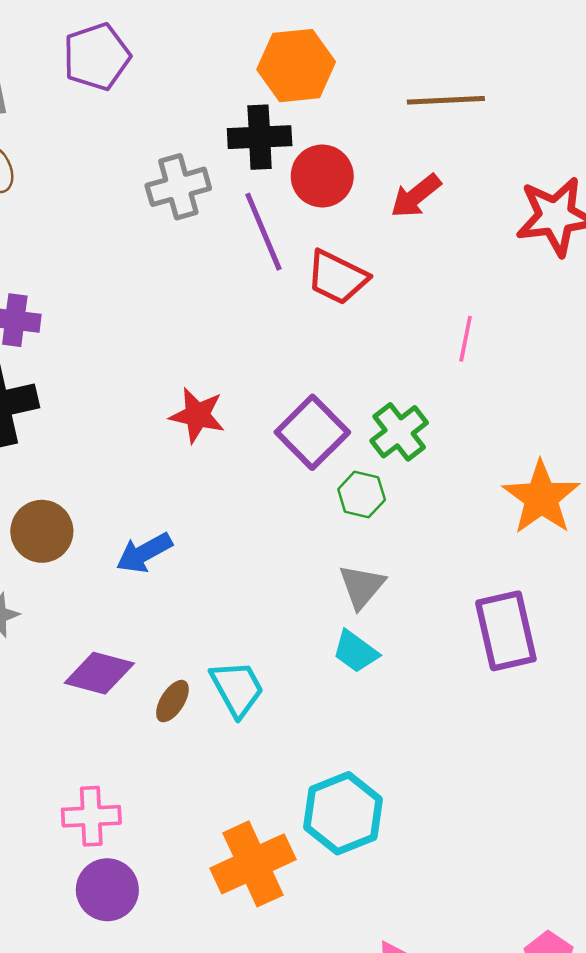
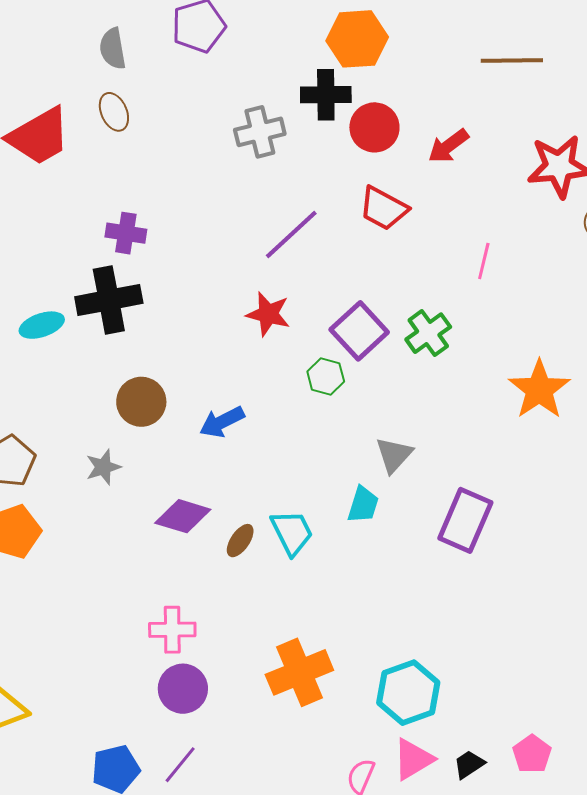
brown line: (446, 100) -> (512, 61), moved
purple line: (263, 232) -> (291, 235), moved, turned 68
green hexagon: (362, 495) -> (326, 376), moved
purple rectangle: (506, 631) -> (465, 520), moved, turned 34
cyan trapezoid: (355, 651) -> (363, 505), moved, turned -111
cyan hexagon: (343, 813) -> (408, 693), moved

